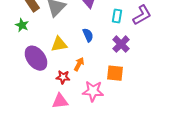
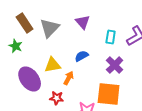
blue semicircle: (88, 35) -> (82, 56), turned -96
orange arrow: (79, 64) -> (69, 78), moved
orange square: (115, 73) -> (109, 94), size x1.4

